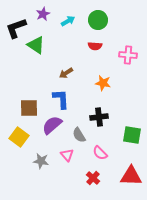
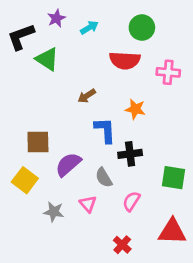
green circle: (98, 20) -> (142, 28), moved
red semicircle: (95, 46) -> (125, 60), size x1.6
blue L-shape: (61, 99) -> (105, 130), moved
pink semicircle: (100, 153) -> (131, 201), turned 77
red cross: (93, 178) -> (122, 245), moved

